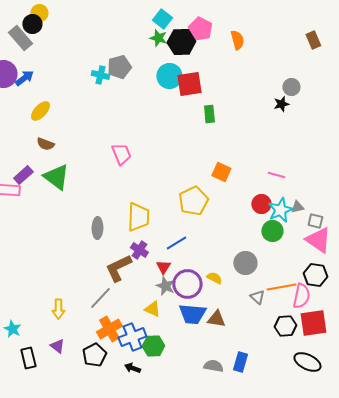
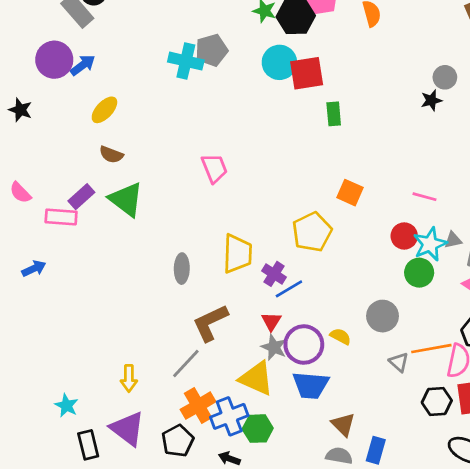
cyan cross: (100, 75) -> (186, 61), size x1.4
purple cross: (139, 250) -> (274, 274), moved
yellow triangle: (152, 309) -> (256, 378), size x1.6
brown triangle: (216, 319) -> (343, 425), moved, turned 36
purple triangle: (57, 346) -> (128, 429), size x1.8

